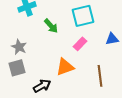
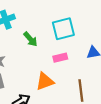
pink rectangle: (80, 44) -> (60, 58), turned 32

